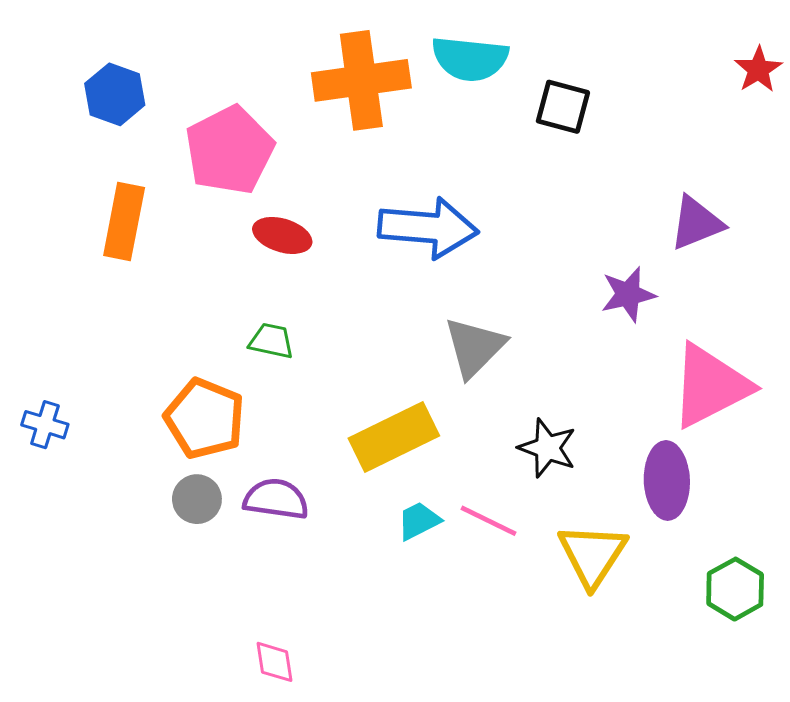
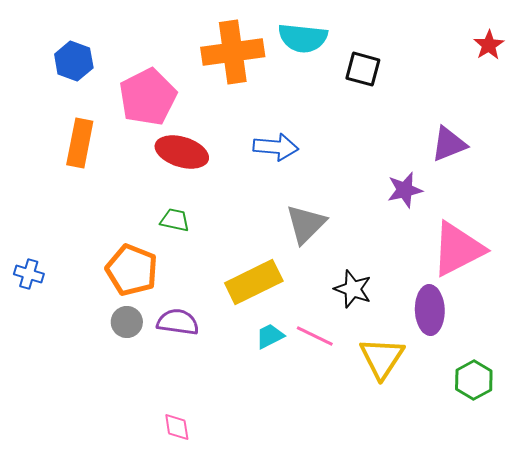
blue arrow: (428, 228) -> (276, 147), size x0.7
red ellipse: (282, 235) -> (182, 152), size x1.4

